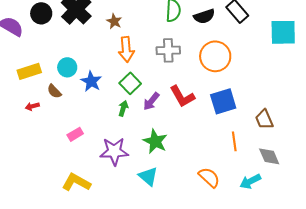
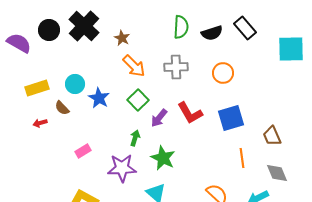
orange arrow: (126, 49) -> (134, 66), turned -40
orange circle: (215, 56) -> (223, 73), size x0.7
green arrow: (123, 108) -> (135, 138), moved

